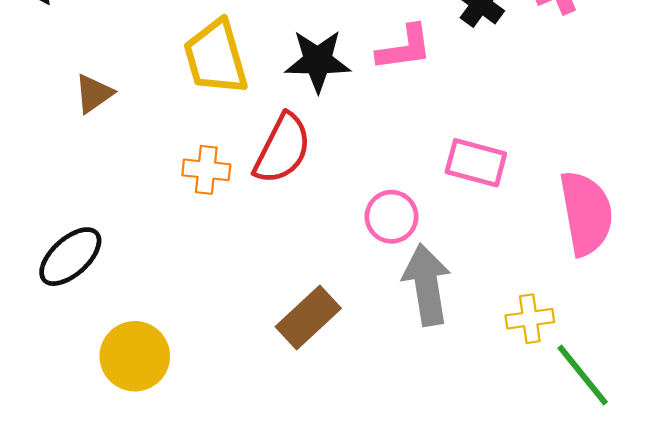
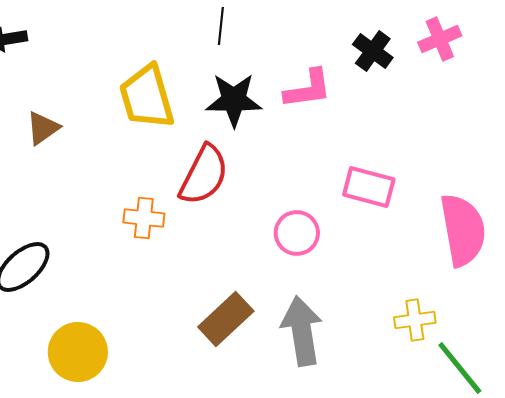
orange cross: (206, 170) -> (144, 218), moved
gray arrow: (427, 285) -> (302, 331), moved

